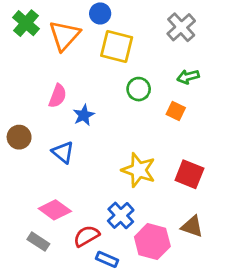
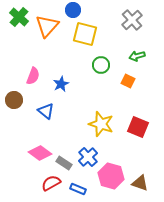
pink semicircle: (58, 96) -> (33, 76), moved
brown triangle: (192, 226) -> (140, 183), moved
red semicircle: (86, 236) -> (51, 183), moved
gray rectangle: (38, 242) -> (64, 163), moved

